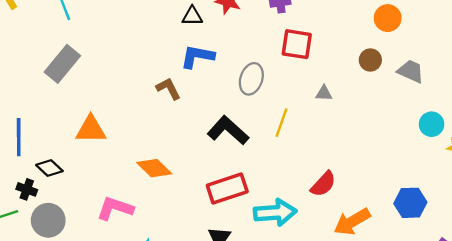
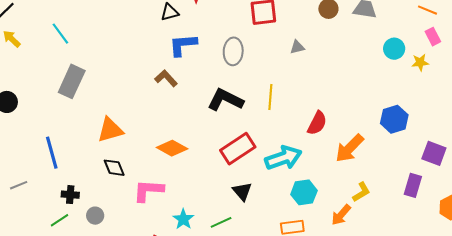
yellow line: (282, 123) -> (270, 97), moved
black diamond: (49, 168) -> (114, 168), moved, turned 40
gray circle: (48, 220) -> (95, 216), size x0.6

